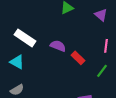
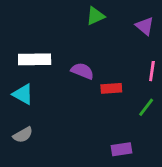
white rectangle: (25, 38) -> (35, 59), turned -35
red rectangle: (78, 58) -> (111, 88), turned -48

